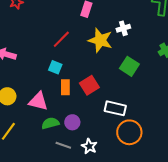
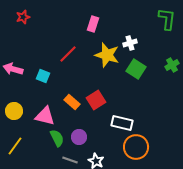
green square: (129, 66) -> (136, 69), moved
cyan square: (55, 67) -> (43, 76), moved
orange rectangle: (65, 87) -> (72, 102), turned -49
green semicircle: (50, 123) -> (57, 138), turned 78

